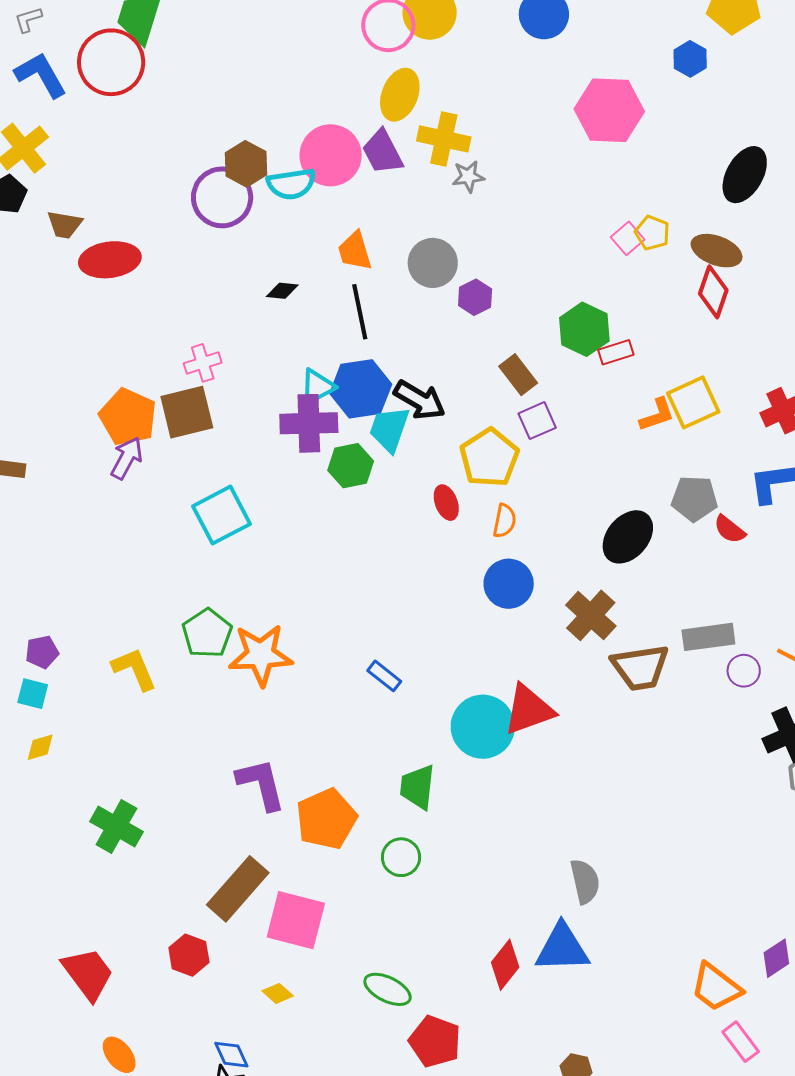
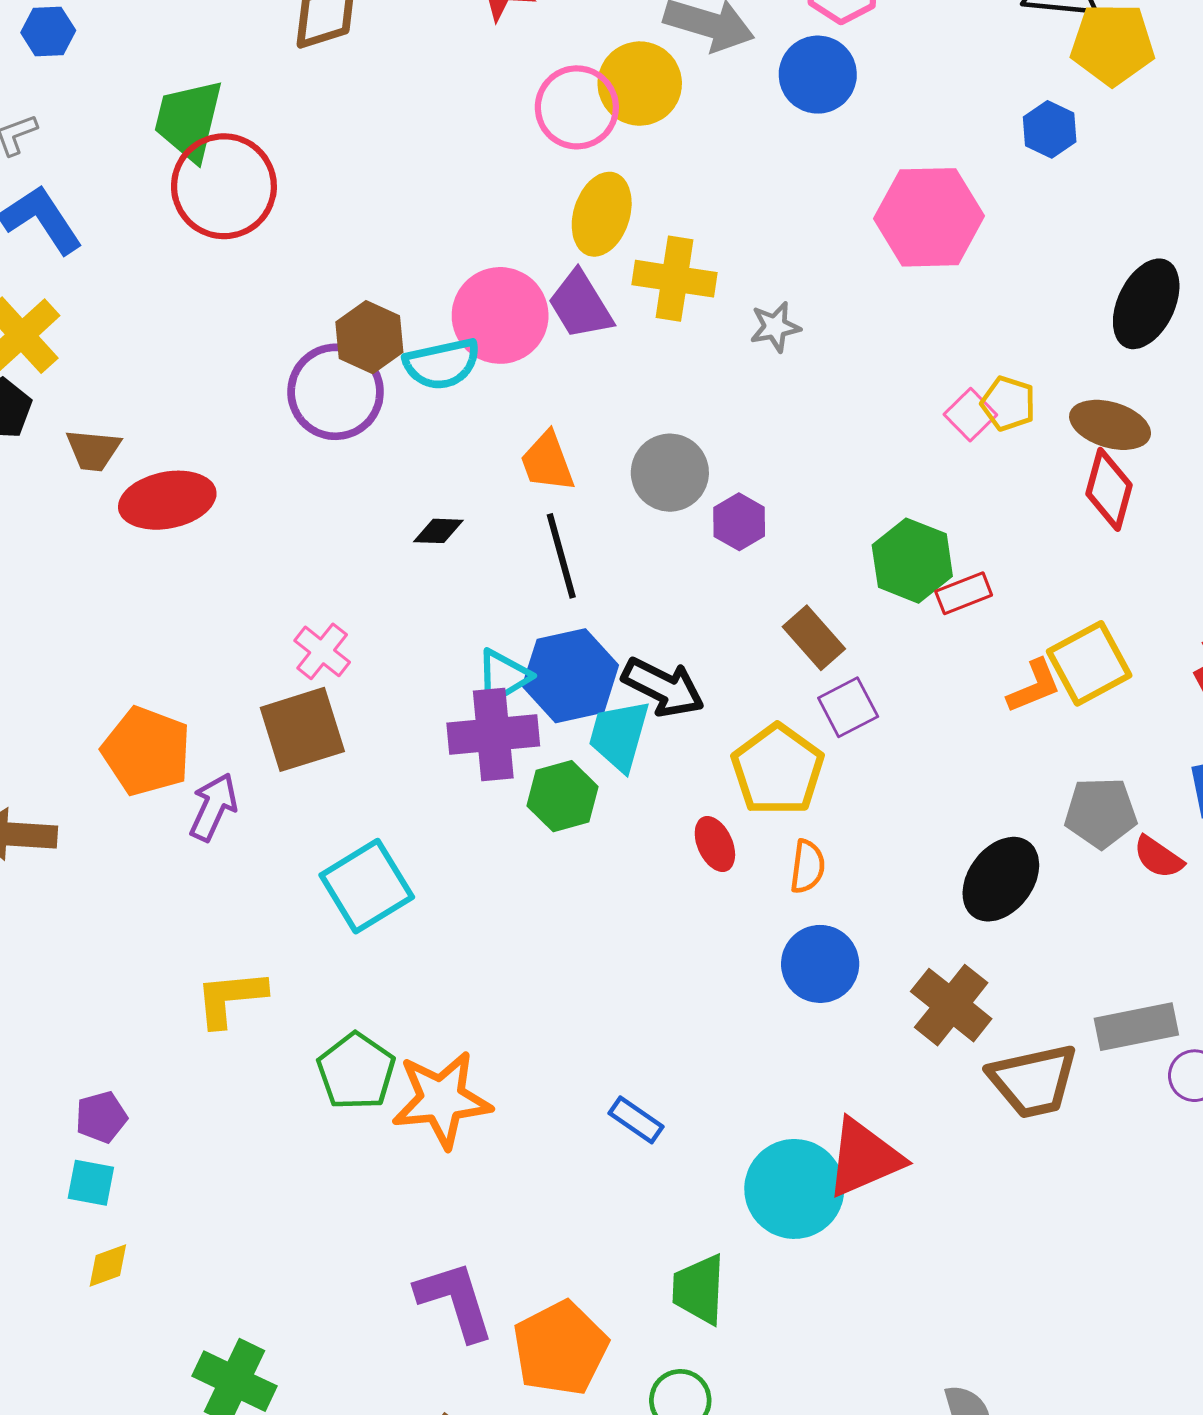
red circle: (111, 62) -> (224, 186), moved
gray star: (468, 176) -> (775, 327), moved
pink cross: (203, 363) -> (322, 651), turned -30
orange pentagon: (128, 417) -> (146, 751), moved
yellow L-shape: (134, 669) -> (230, 998), moved, turned -69

